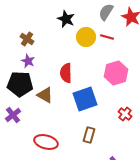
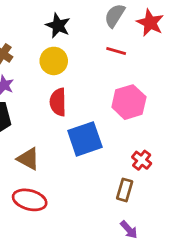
yellow circle: (86, 37) -> (54, 61), moved
brown triangle: (45, 95) -> (28, 159), moved
brown rectangle: (89, 135) -> (125, 190), moved

